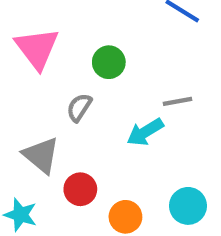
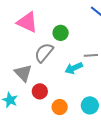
pink triangle: (37, 48) -> (27, 22), turned -35
gray semicircle: (79, 107) -> (44, 53), size x1.5

